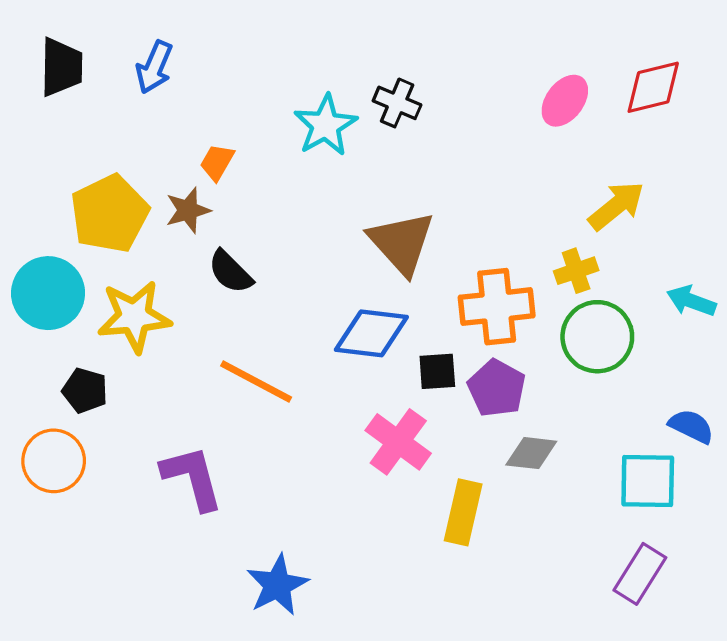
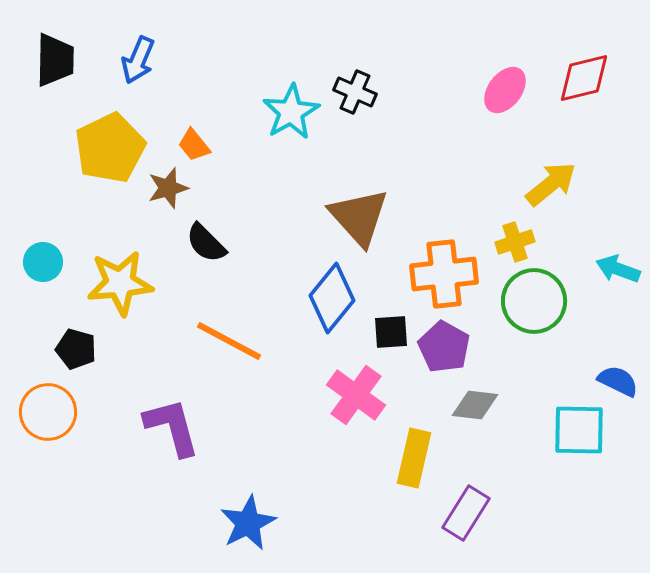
orange trapezoid: (217, 162) -> (194, 145), turned -69
yellow pentagon: (110, 214) -> (110, 148), moved
cyan circle: (48, 293) -> (43, 262), size x0.6
blue diamond: (371, 333) -> (332, 298), turned -58
purple rectangle: (640, 574) -> (466, 513), moved

